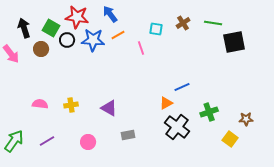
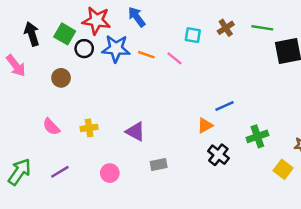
orange line: (118, 35) -> (146, 55), moved, turned 48
pink line: (141, 48) -> (174, 58), turned -32
brown circle: (41, 49) -> (61, 78), moved
pink semicircle: (40, 104) -> (51, 127), turned -140
black cross: (177, 127) -> (218, 155), size x0.7

